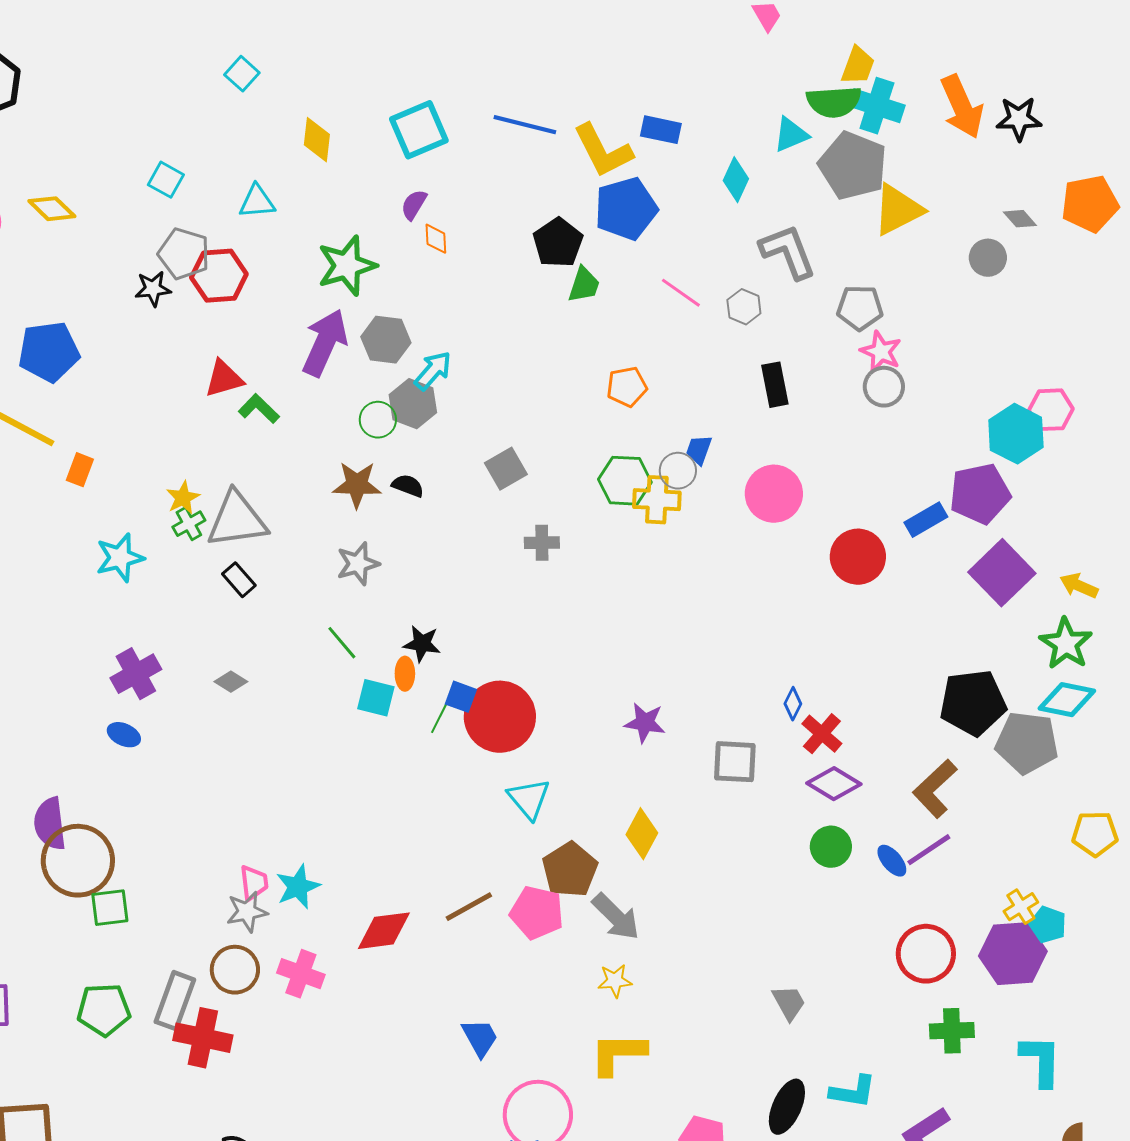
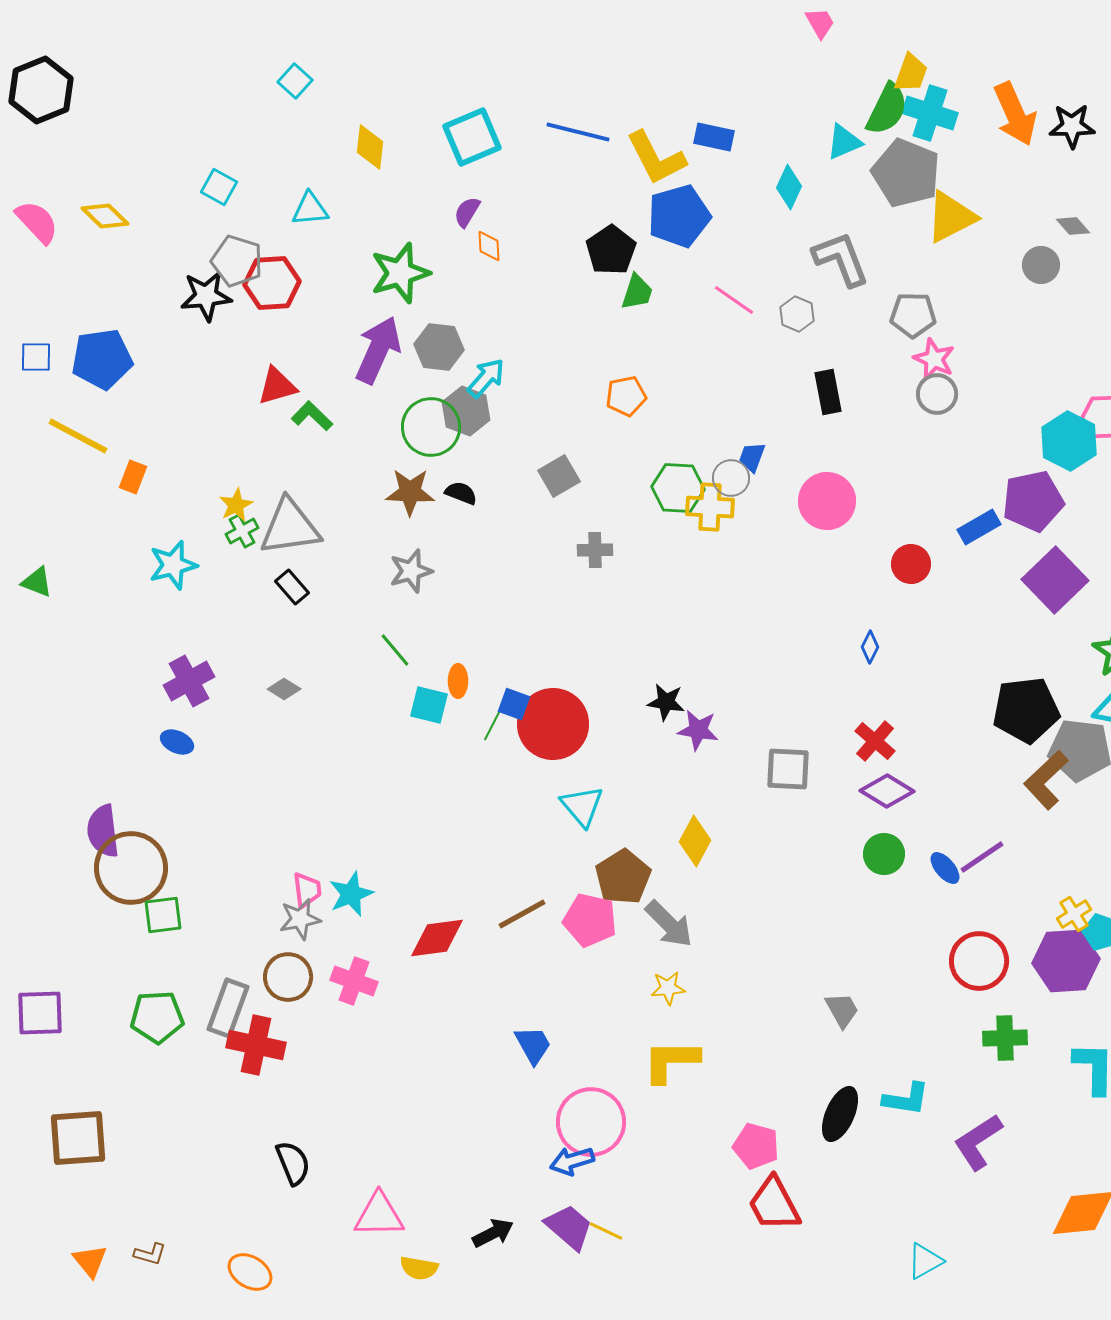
green semicircle: (834, 102) -> (887, 109), turned -60
black star: (153, 289) -> (206, 296), size x1.4
orange pentagon: (627, 387) -> (626, 396), moved
green circle: (378, 420) -> (431, 427), size x1.6
red circle: (858, 557) -> (911, 564), size x0.7
black star: (422, 644) -> (666, 702), moved
blue diamond: (793, 704) -> (870, 647), moved
brown L-shape: (935, 789) -> (1046, 780), moved

